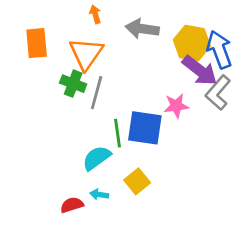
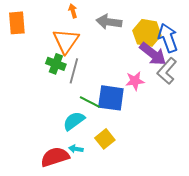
orange rectangle: (37, 43) -> (17, 23), moved
green line: (117, 133) -> (90, 102), turned -55
red semicircle: (72, 205) -> (55, 157), size x1.6

